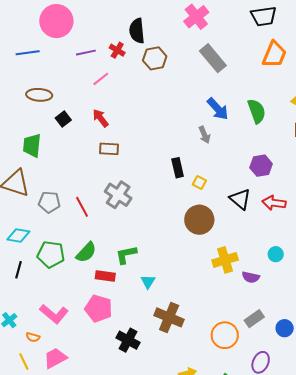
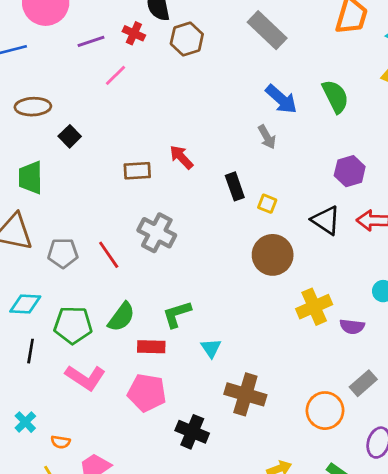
red arrow: (100, 118) -> (181, 157), moved
pink L-shape: (54, 314) -> (85, 378), moved

